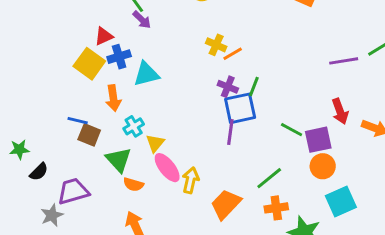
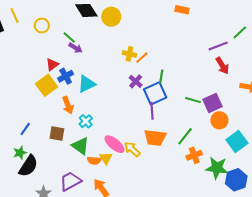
yellow square: (89, 64) -> (46, 85), turned 30
purple cross: (228, 87) -> (136, 81), moved, turned 32
red arrow: (340, 111) -> (222, 66), moved
blue line: (78, 121) -> (25, 129), moved, turned -56
yellow triangle: (155, 143) -> (106, 158), moved
green star: (19, 149) -> (20, 153), moved
black semicircle: (39, 172) -> (28, 166), size x1.6
yellow arrow: (191, 180) -> (132, 149), turned -48
purple trapezoid: (73, 191) -> (70, 181), moved
orange trapezoid: (226, 204) -> (155, 138), moved, turned -115

